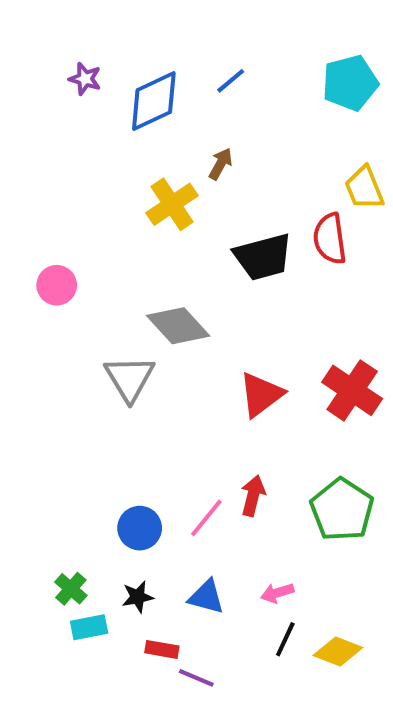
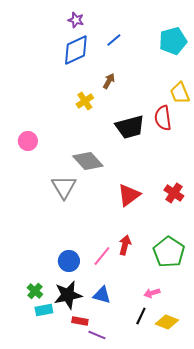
purple star: (85, 79) -> (76, 20), moved
yellow cross: (172, 204) -> (85, 101), size x0.7
red cross: (352, 390) -> (174, 193), size x0.7
pink arrow: (277, 593) -> (152, 293), moved
black star: (138, 597) -> (68, 295), size x1.8

